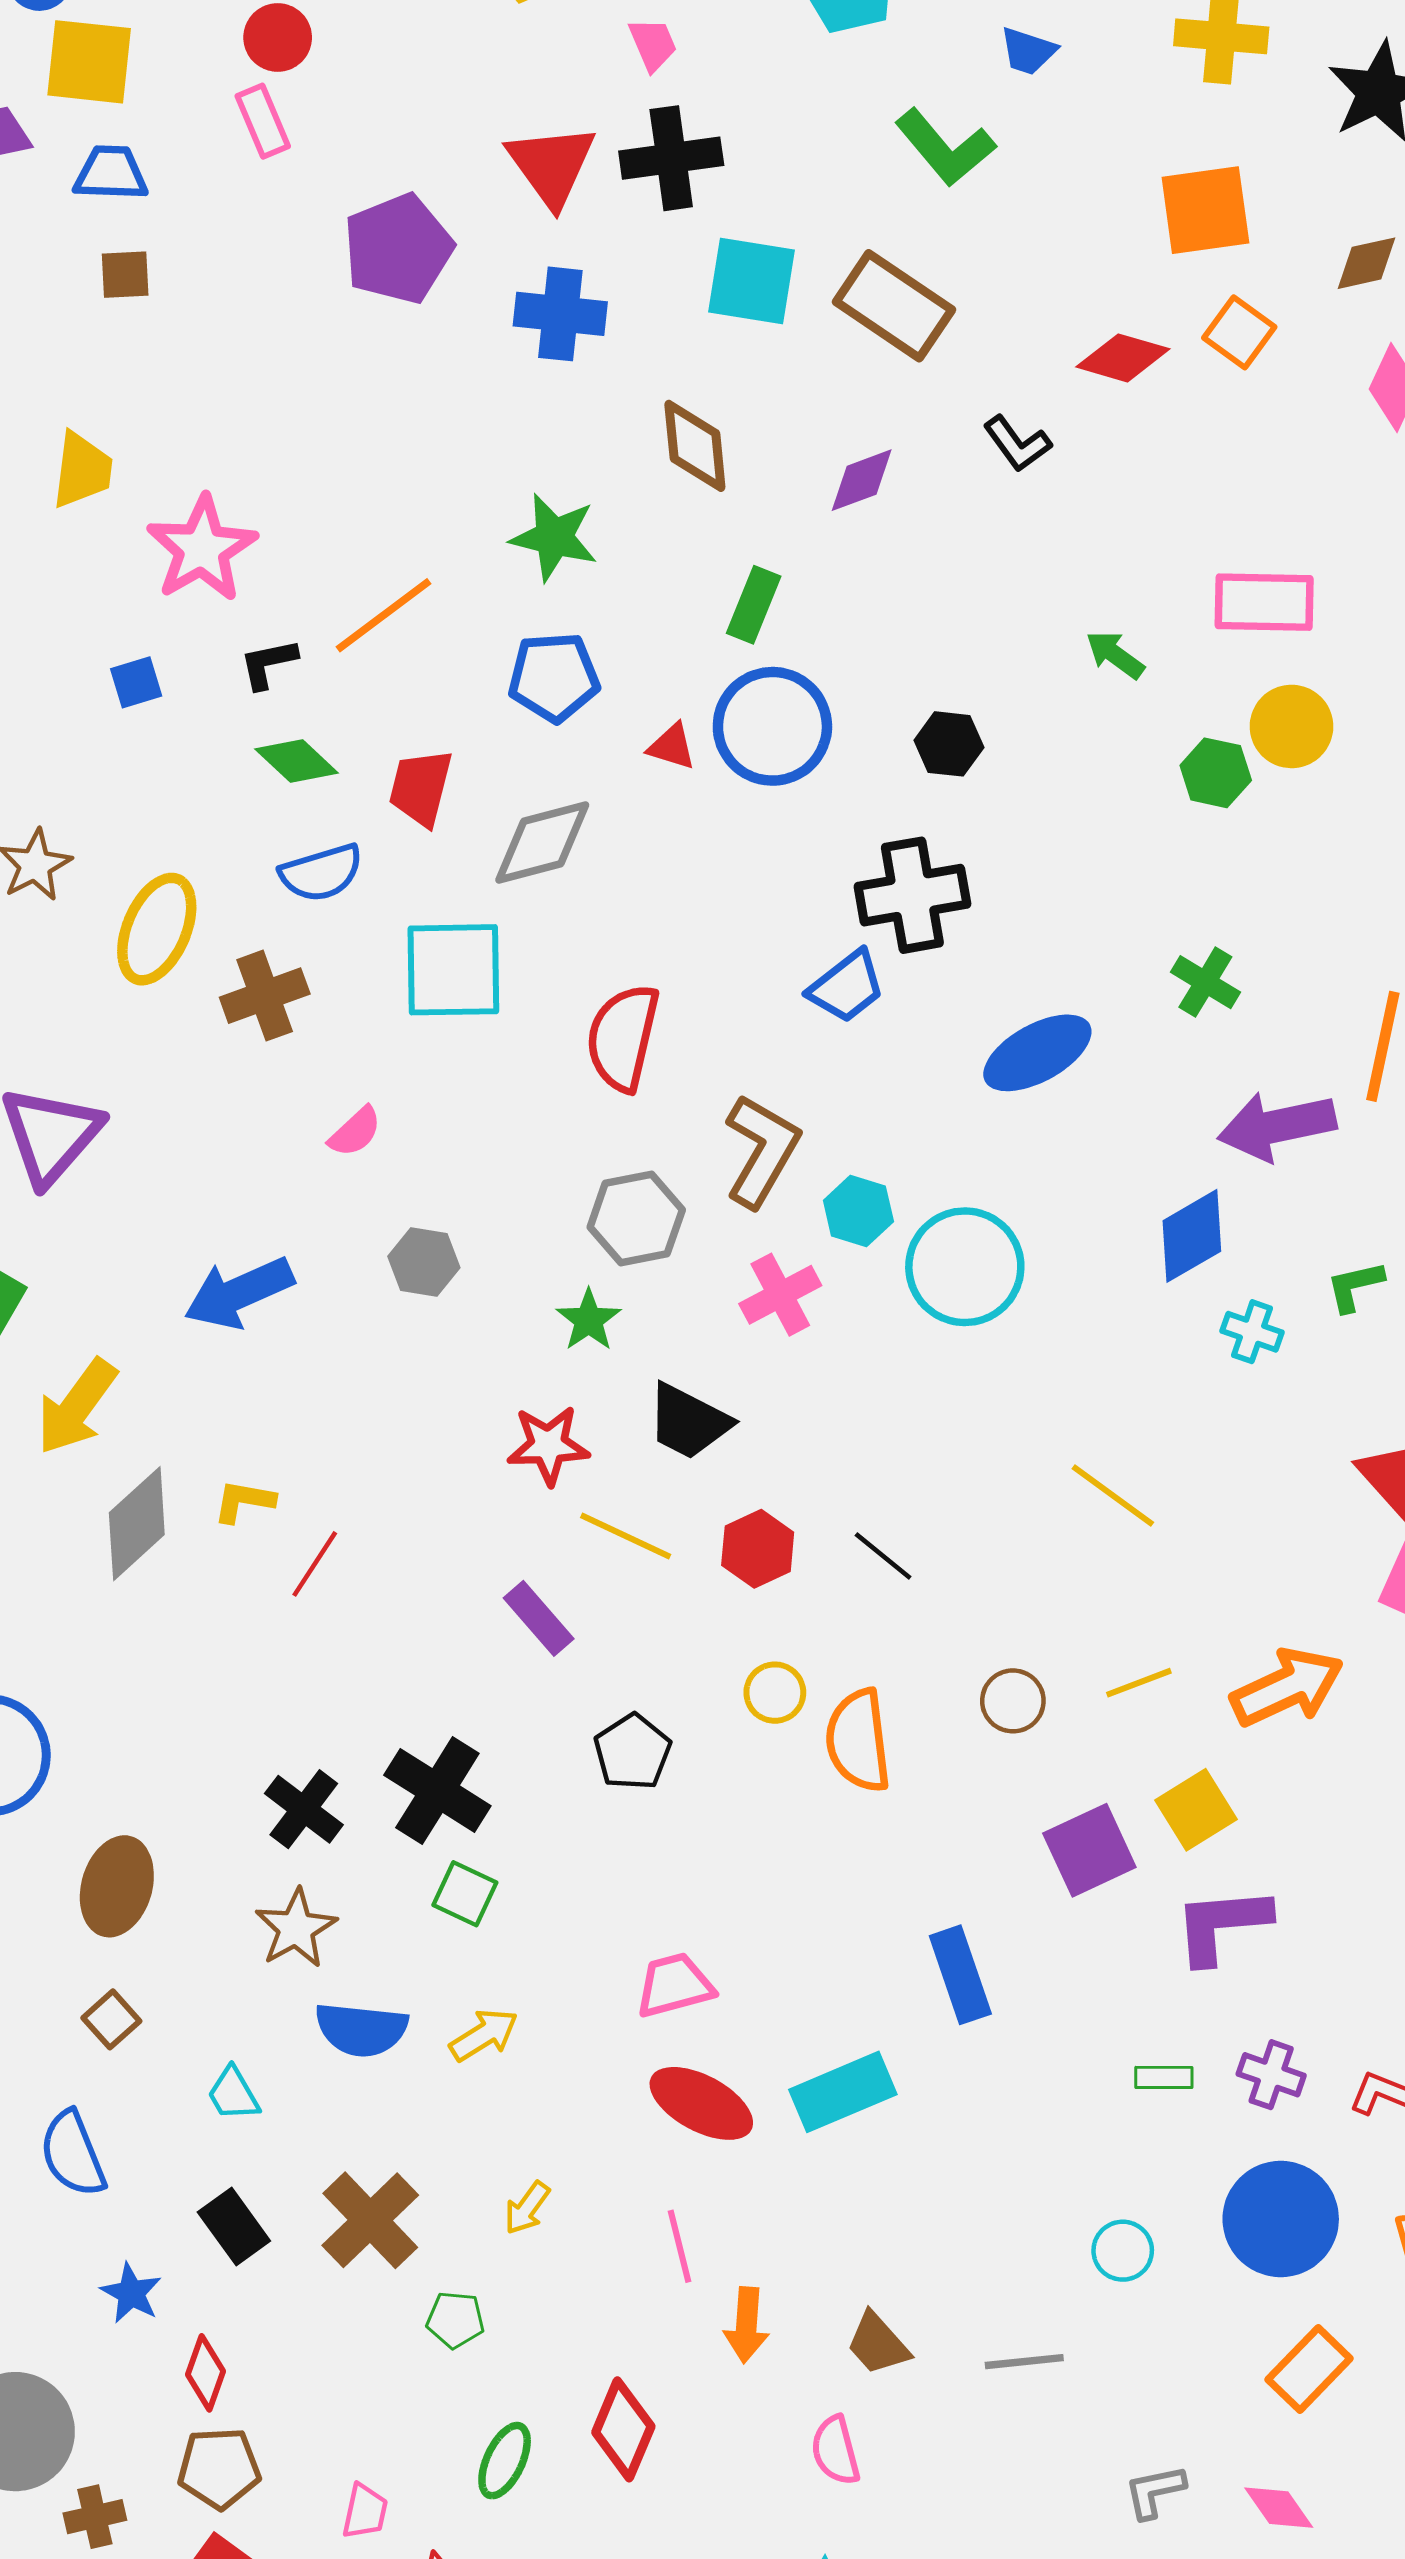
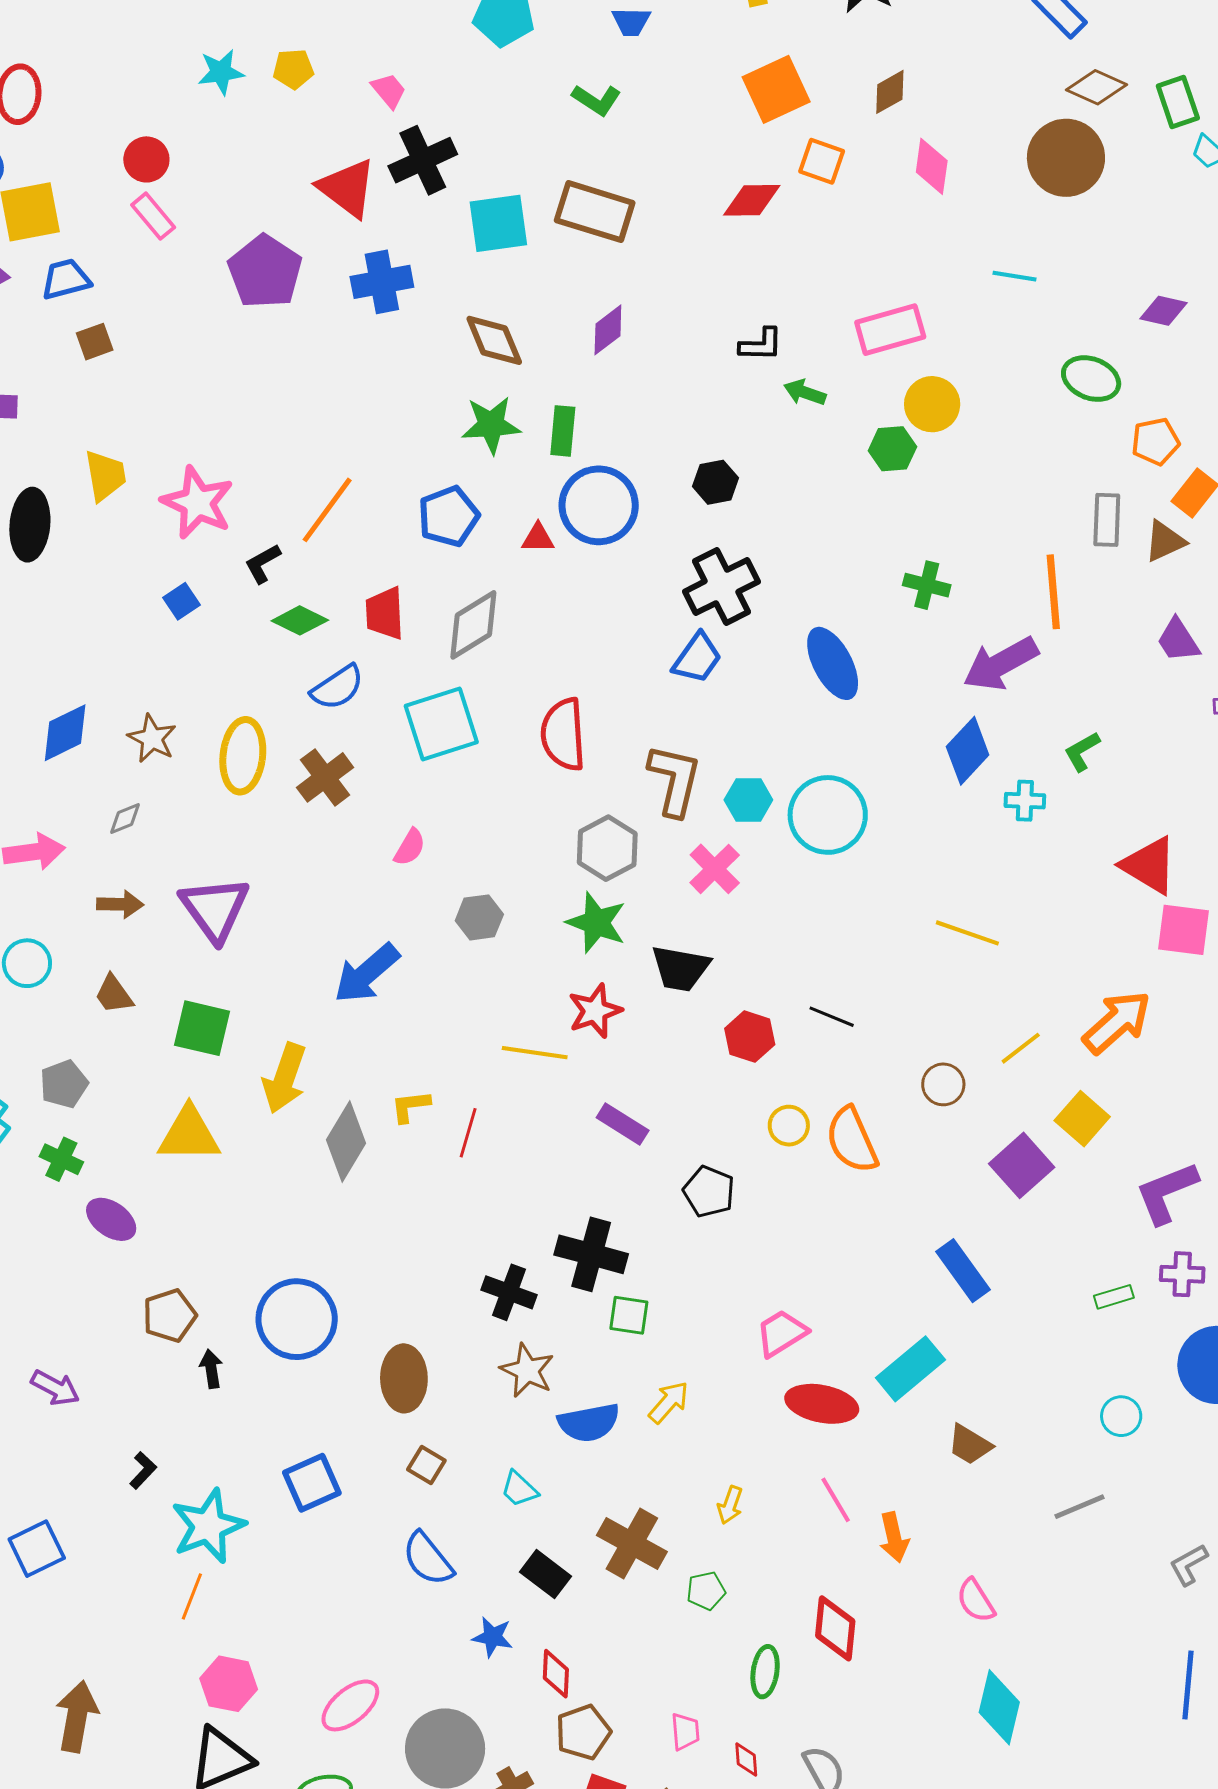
green L-shape: (945, 148) -> (597, 100), size x0.7
black L-shape: (1017, 444) -> (761, 345), moved, turned -36
green star: (554, 537) -> (491, 425), moved
blue ellipse: (1037, 1053) -> (833, 663), turned -72
green star: (589, 1320) -> (596, 923), size x1.4
yellow line: (626, 1536) -> (535, 1053), moved
purple L-shape: (1222, 1925) -> (1166, 1193), moved
brown trapezoid: (878, 2344) -> (970, 1445), moved

